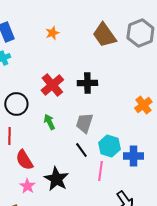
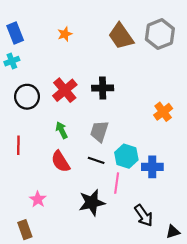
black circle: (16, 104) -> (27, 97), moved
black line: (81, 150) -> (96, 160), turned -35
red semicircle: (24, 160) -> (60, 161), moved
black star: (56, 179) -> (92, 203), moved, turned 30

